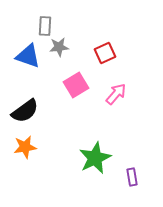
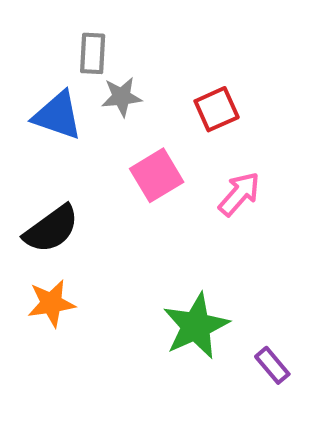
purple rectangle: (132, 177) -> (272, 365), turned -30

